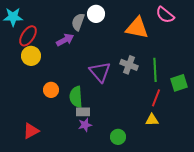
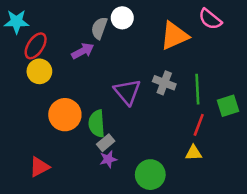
orange triangle: (137, 28) -> (174, 36), turned -35
orange circle: (51, 90) -> (65, 115), size x1.6
gray rectangle: (83, 112) -> (106, 143), turned -40
green circle: (118, 137) -> (150, 175), size x1.5

